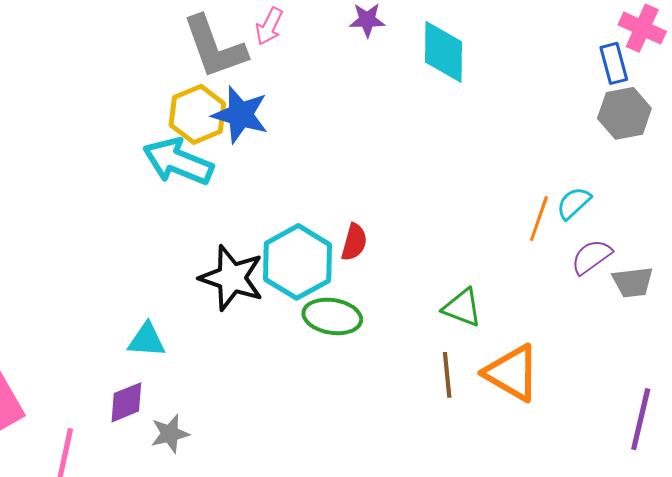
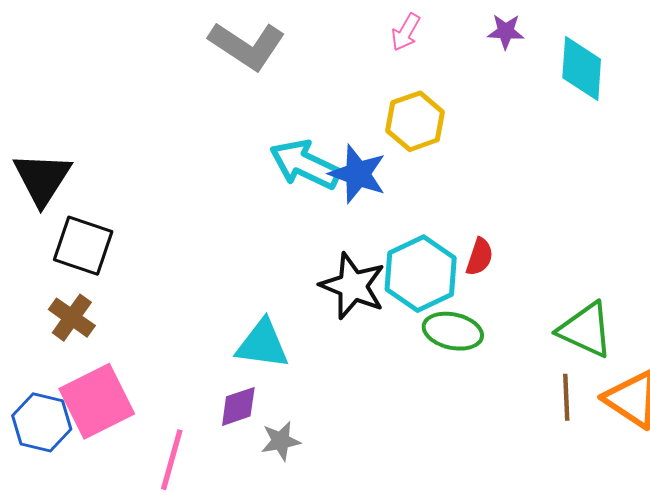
gray L-shape: (214, 47) -> (247, 46), moved, turned -40
yellow hexagon: (197, 114) -> (415, 121), moved
blue star: (240, 115) -> (358, 174), moved
green triangle: (462, 308) -> (586, 330), size x1.4
cyan triangle: (147, 340) -> (262, 344), size x1.4

